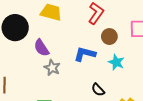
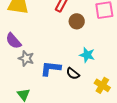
blue L-shape: (85, 54) -> (51, 68), moved
cyan star: (116, 62) -> (87, 55), moved

